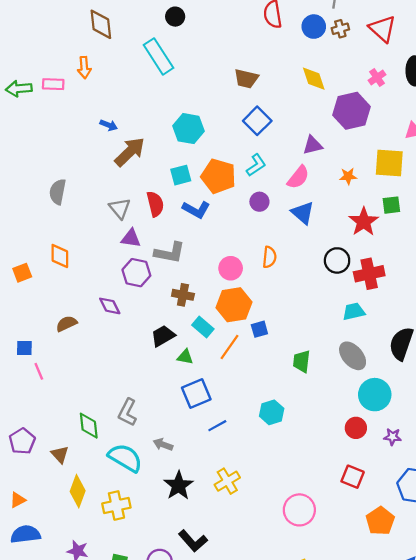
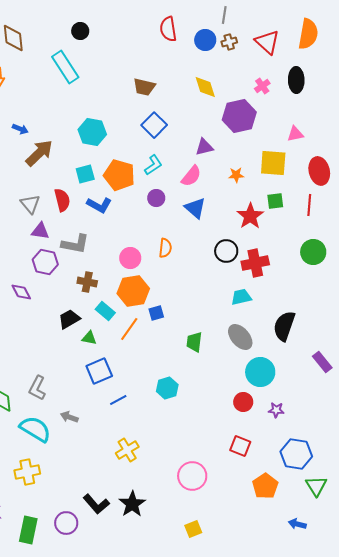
black star: (178, 486) -> (132, 504), moved

